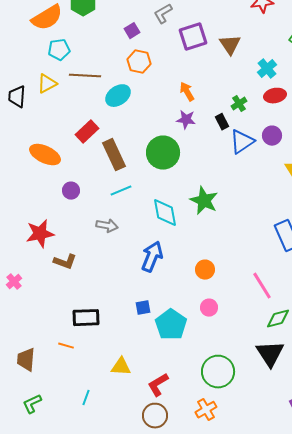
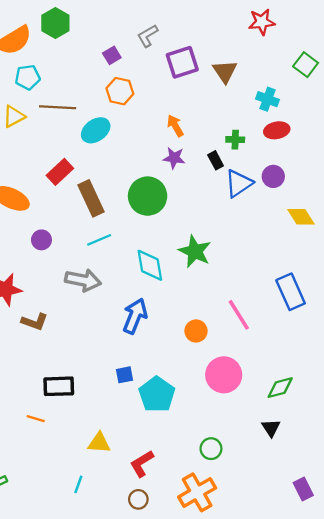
cyan cross: (267, 69) -> (268, 99), turned -30
green cross: (239, 104) -> (235, 140), turned 35
gray arrow: (107, 226) -> (83, 280), size x1.4
pink line: (262, 286) -> (239, 315), moved
pink circle: (209, 308) -> (224, 375), moved, size x1.8
black triangle: (270, 354) -> (271, 428), size x0.6
green circle: (218, 372) -> (211, 449), size x0.6
cyan line: (86, 398) -> (78, 484), moved
orange cross: (206, 410) -> (197, 492), size x1.5
brown circle: (155, 416) -> (138, 499), size x0.7

